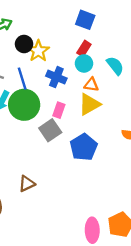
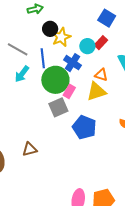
cyan circle: (84, 63) -> (87, 46), moved
green circle: (24, 105) -> (55, 80), moved
blue pentagon: (84, 147) -> (84, 127), turned -30

